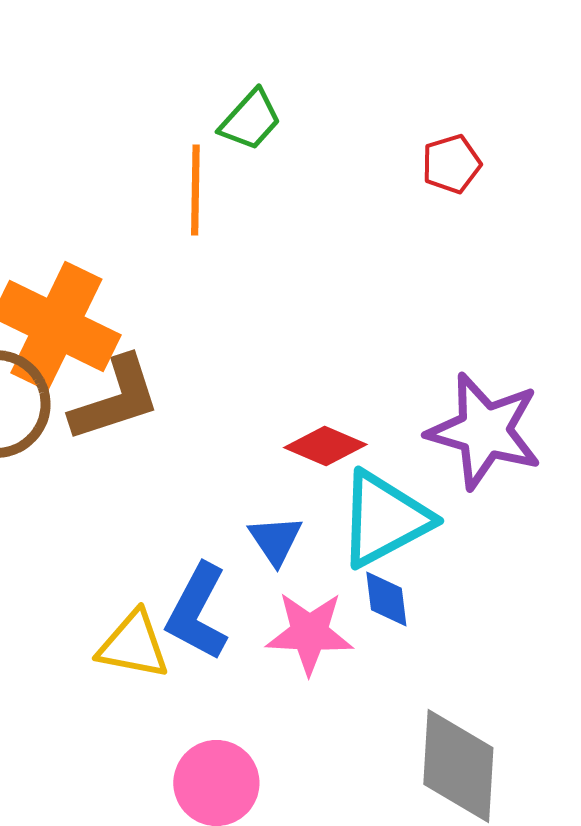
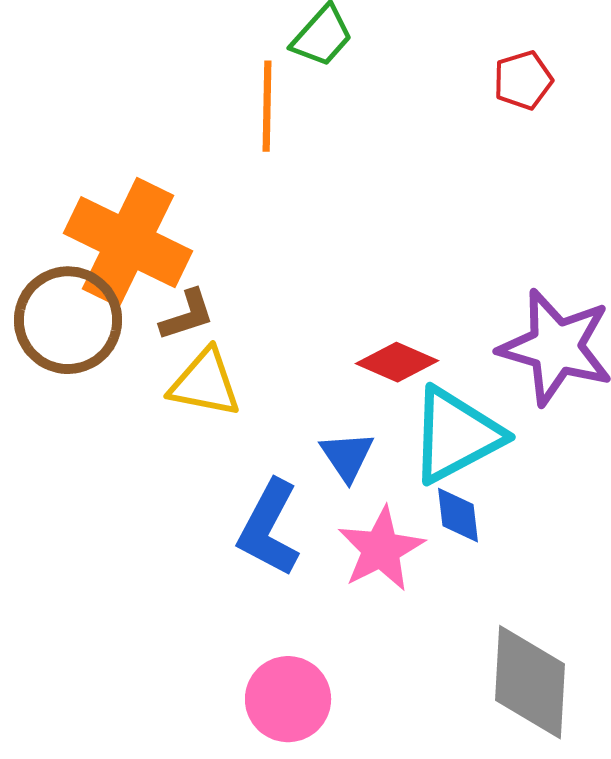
brown L-shape: (115, 399) -> (187, 315), size x0.6
pink star: (309, 633) -> (381, 549), turned -30
yellow triangle: (133, 645) -> (205, 383), moved

